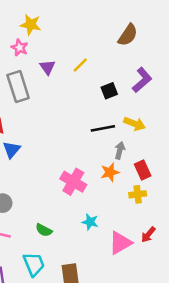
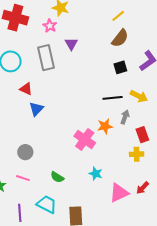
brown semicircle: (128, 35) -> (120, 38), moved
yellow line: (80, 65) -> (118, 16), moved
orange star: (110, 172) -> (105, 126), moved
cyan trapezoid: (34, 264) -> (47, 204), turned -45

